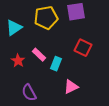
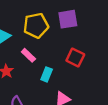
pink rectangle: (39, 55) -> (28, 55), moved

